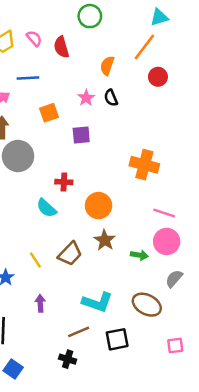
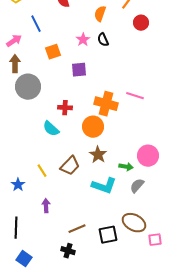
blue line: (28, 78) -> (36, 24), turned 66
orange cross: (144, 165) -> (106, 104), moved
pink line: (164, 213) -> (135, 96), moved
gray semicircle: (174, 279) -> (137, 186), moved
cyan L-shape: (97, 302) -> (104, 186), moved
brown ellipse: (147, 305) -> (134, 223), moved

